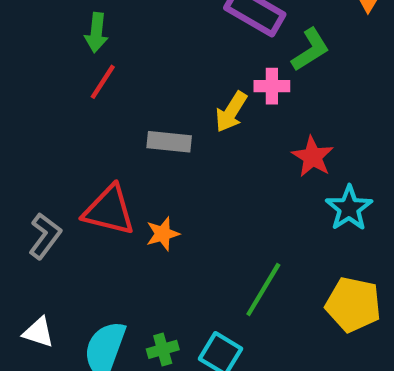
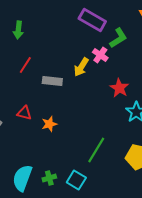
red line: (103, 82) -> (25, 65), moved
pink cross: (272, 86) -> (100, 55), turned 35
red triangle: (109, 210) -> (24, 113), size x0.6

